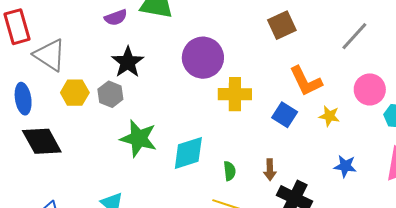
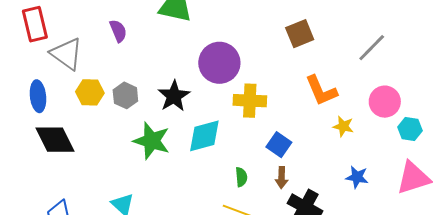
purple semicircle: (116, 17) -> (118, 31), moved, turned -95
black star: (128, 62) -> (174, 96), moved
blue square: (285, 115) -> (279, 145), moved
cyan diamond: (188, 153) -> (204, 136), moved

